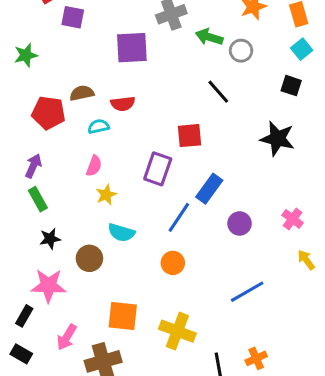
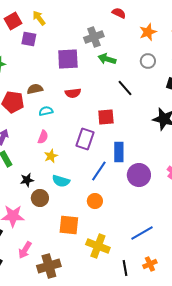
green arrow: (209, 37) -> (107, 59), moved
gray circle: (241, 51) -> (148, 61), moved
red semicircle: (123, 104) -> (73, 93), moved
blue rectangle: (209, 189) -> (119, 152), turned -36
purple circle: (240, 223) -> (139, 175), size x1.5
black star: (50, 239) -> (27, 180), moved
blue line: (247, 292) -> (142, 233), moved
orange square: (123, 316) -> (69, 225), moved

